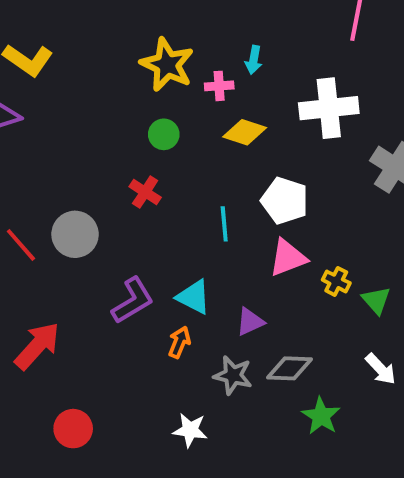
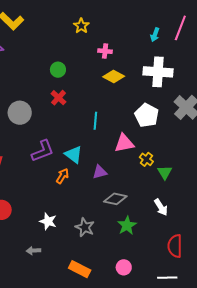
cyan arrow: (254, 60) -> (155, 35), moved
yellow star: (167, 65) -> (81, 26), moved, size x0.6
green circle: (164, 134) -> (58, 70), moved
white pentagon: (285, 201) -> (147, 115), moved
gray star: (233, 375) -> (85, 227), moved
white star: (190, 430) -> (48, 221), moved

